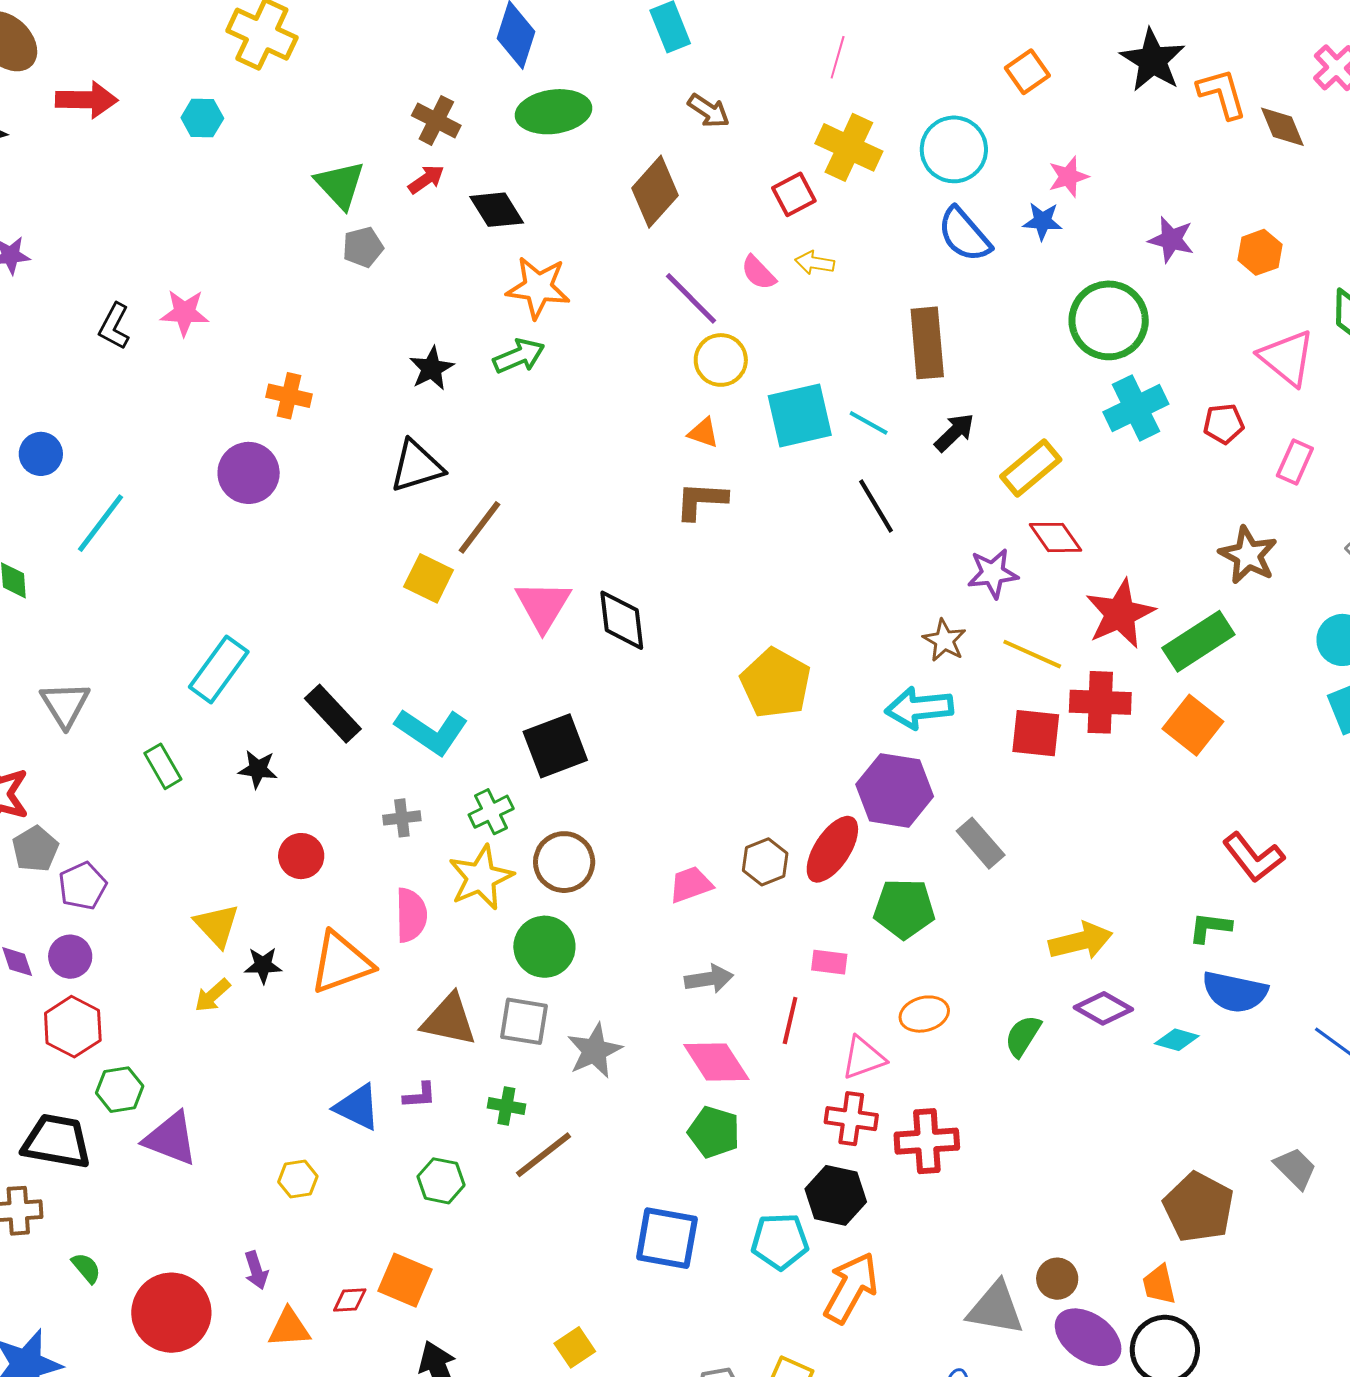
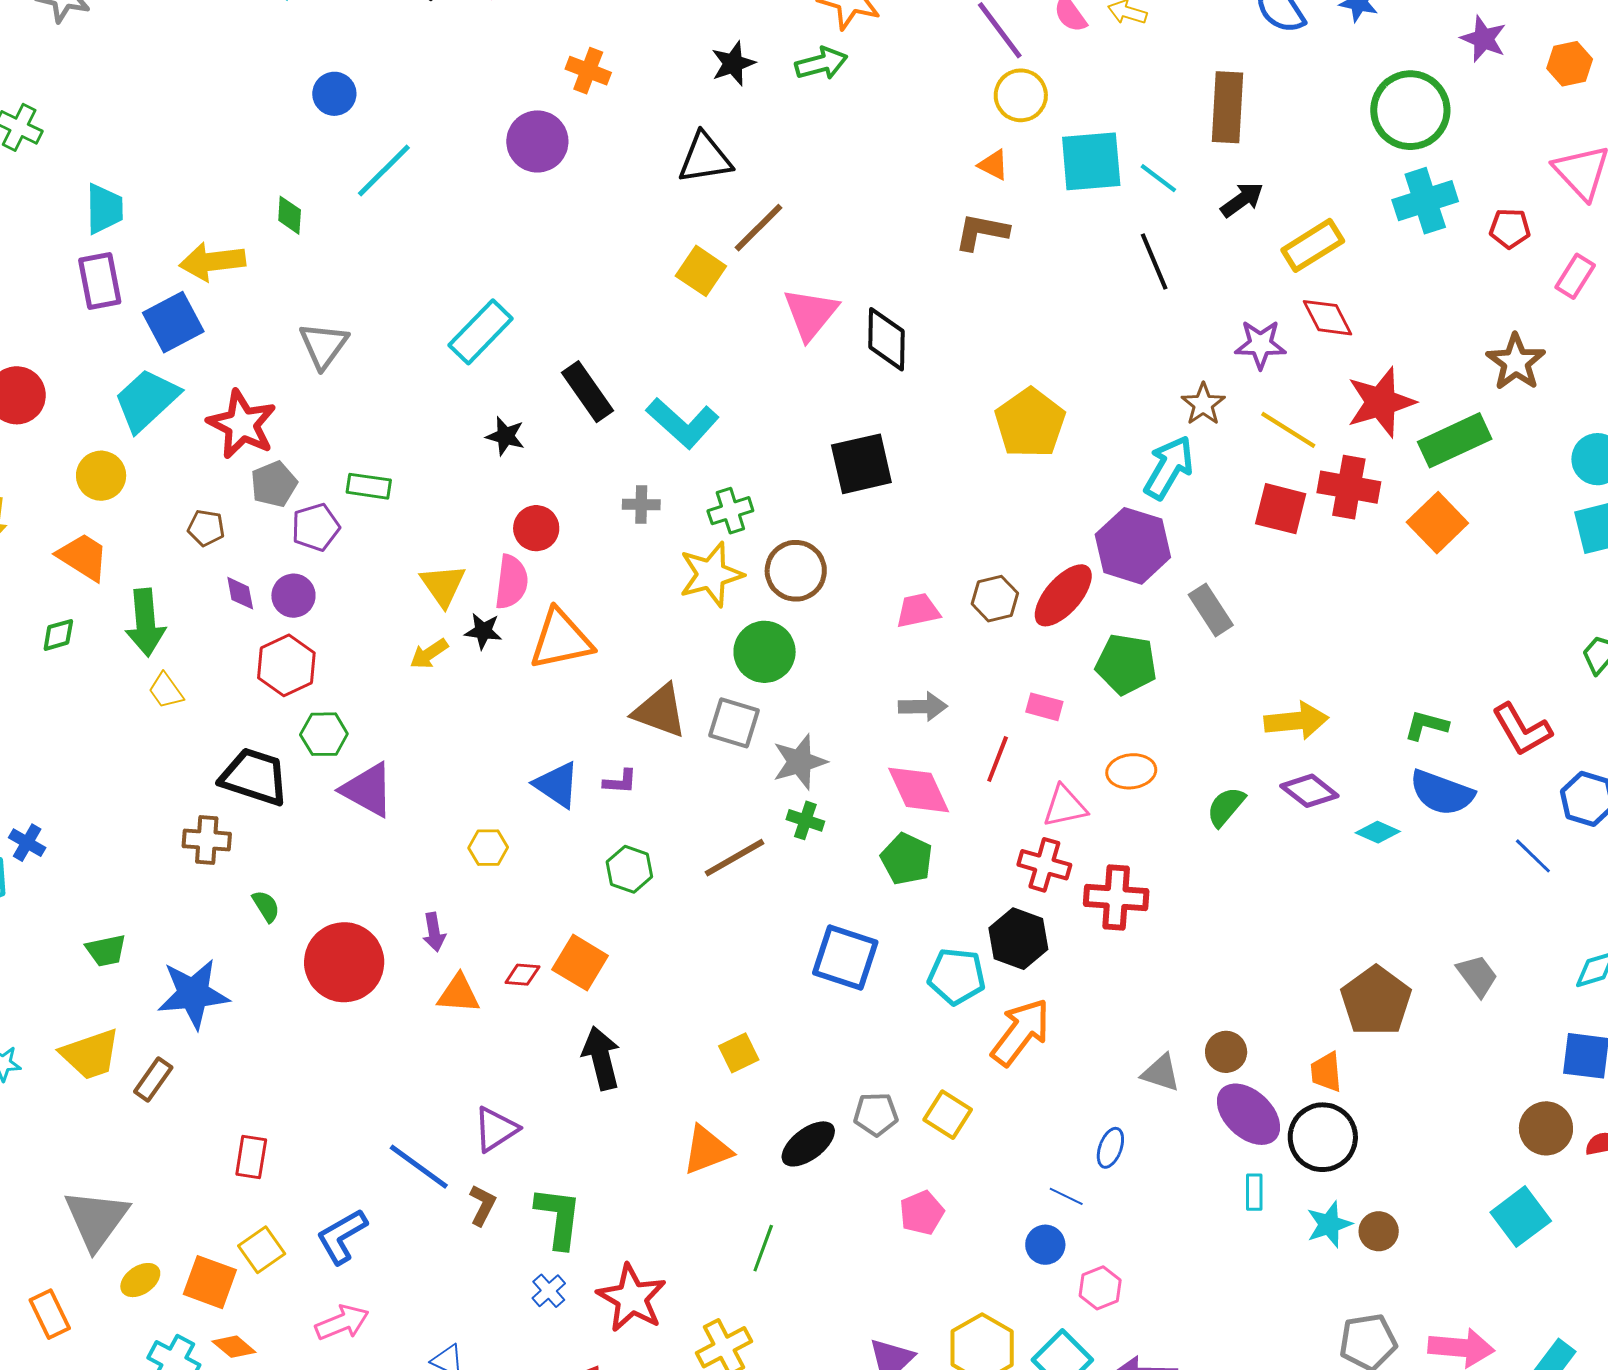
cyan arrow: (919, 708) -> (1169, 467), turned 118
black square: (555, 746) -> (861, 464), moved
green rectangle: (163, 766) -> (369, 486), moved, turned -60
red L-shape: (1253, 857) -> (1522, 730), moved
pink semicircle: (411, 915) -> (511, 582), moved
green cross: (506, 1106) -> (805, 820), moved
gray triangle: (996, 1308) -> (1161, 1073), size x0.7

